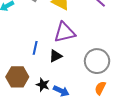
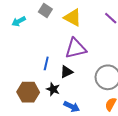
black star: (43, 85) -> (53, 89), moved

